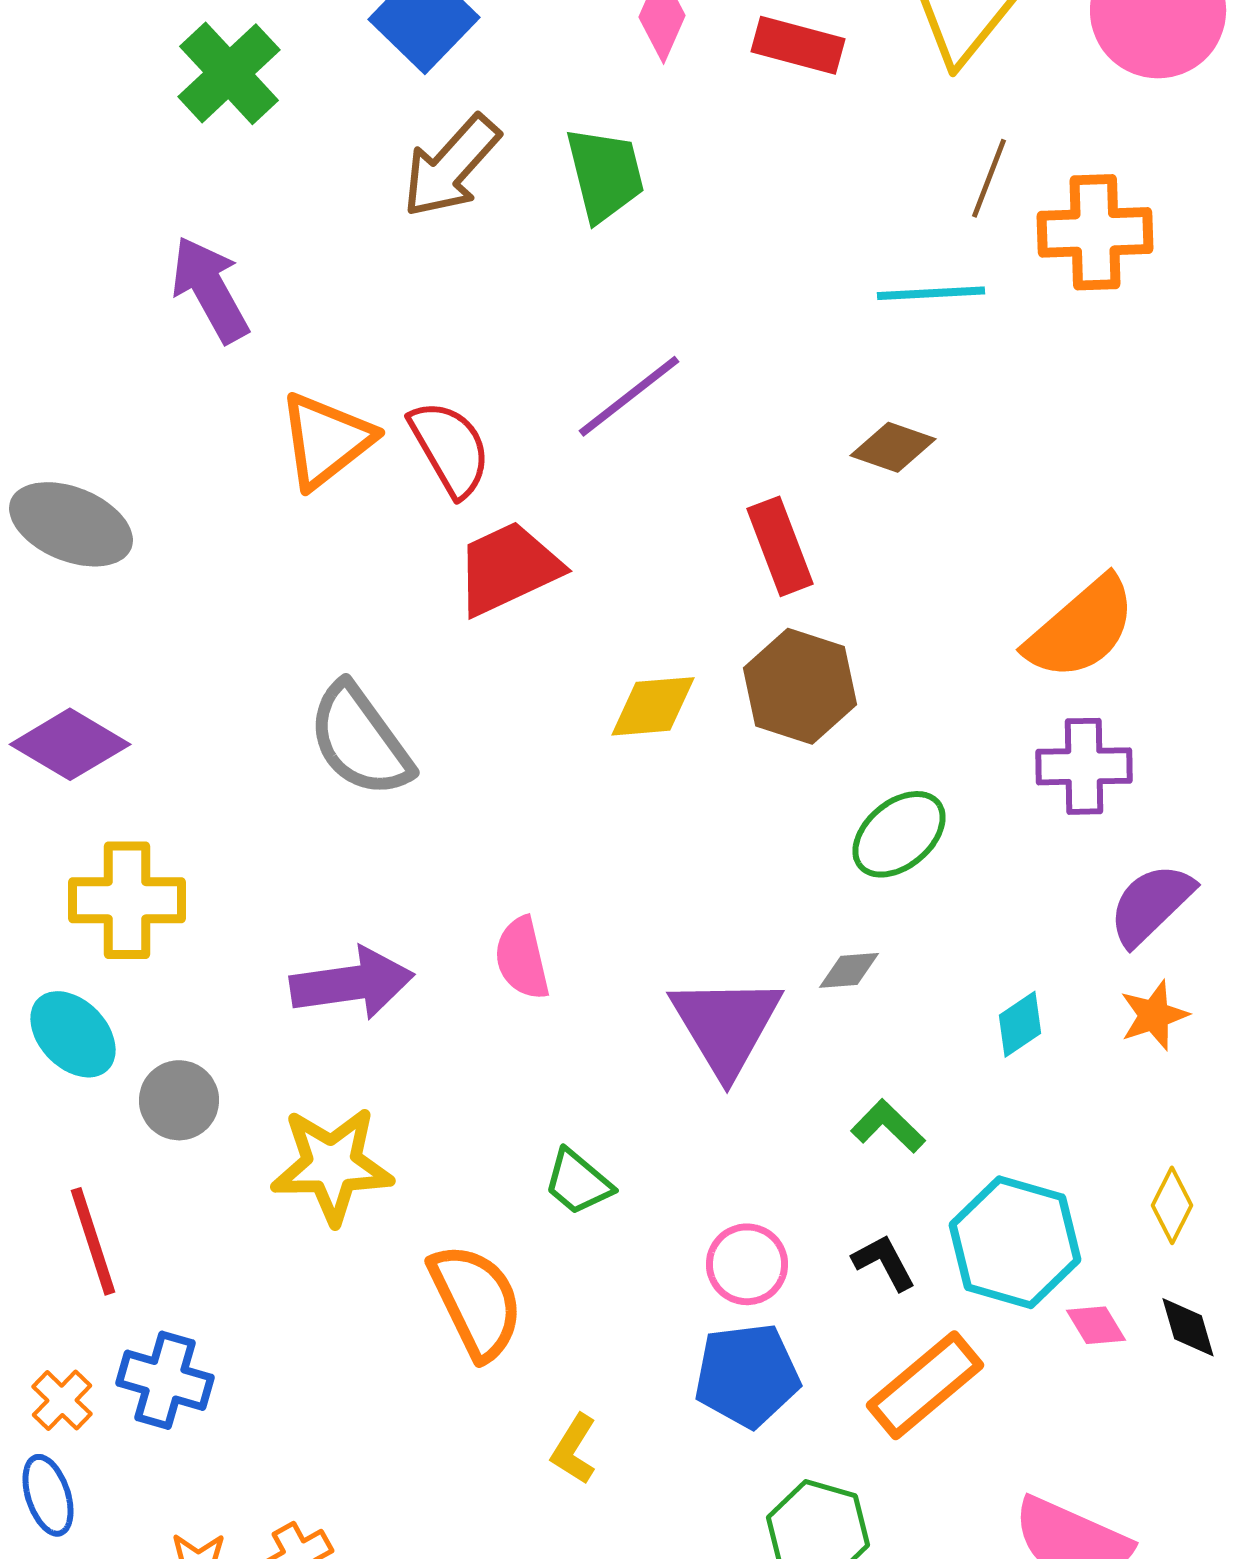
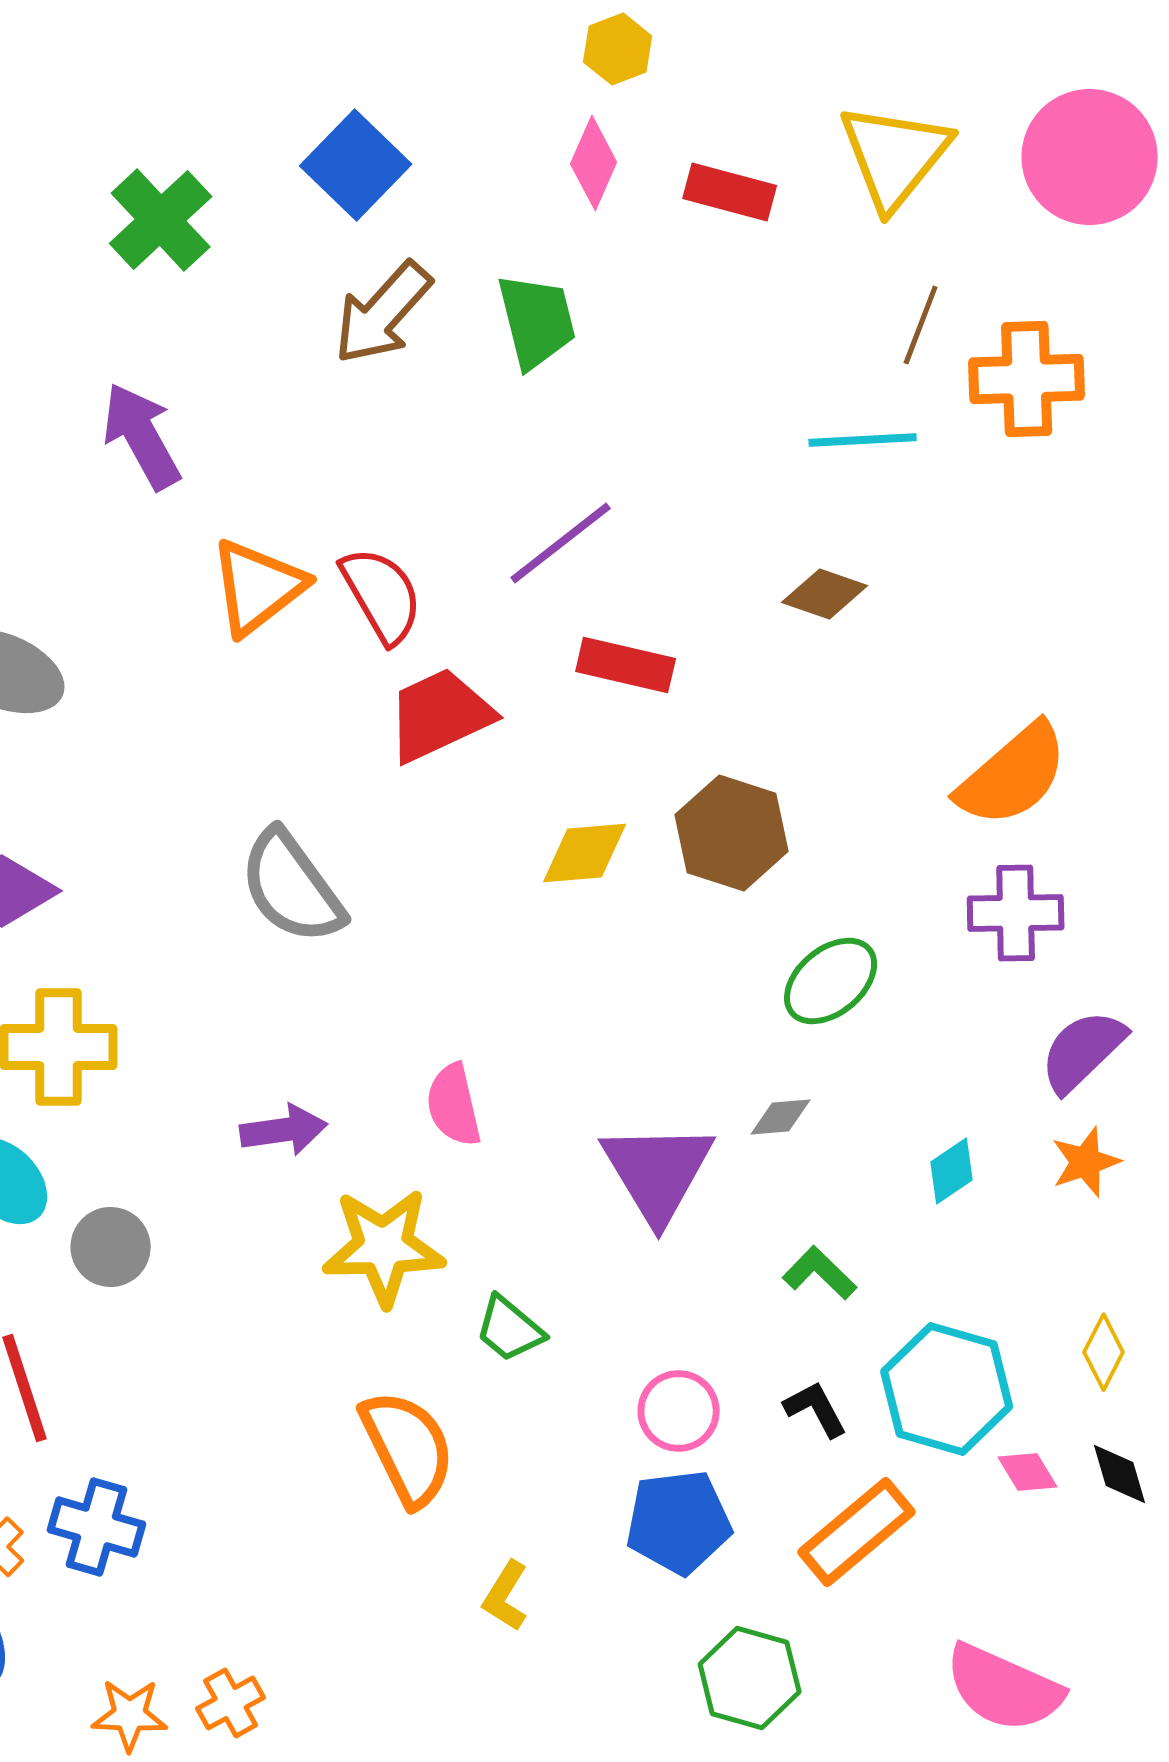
red rectangle: (780, 546) -> (626, 665), moved, turned -56
purple arrow: (352, 983) -> (284, 1130), size x0.7
yellow star: (332, 1165) -> (384, 1247), moved

